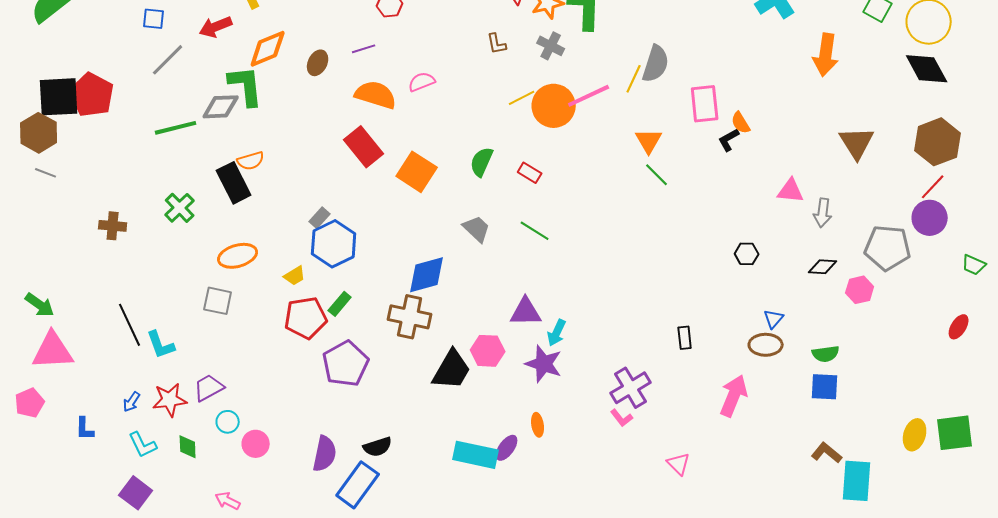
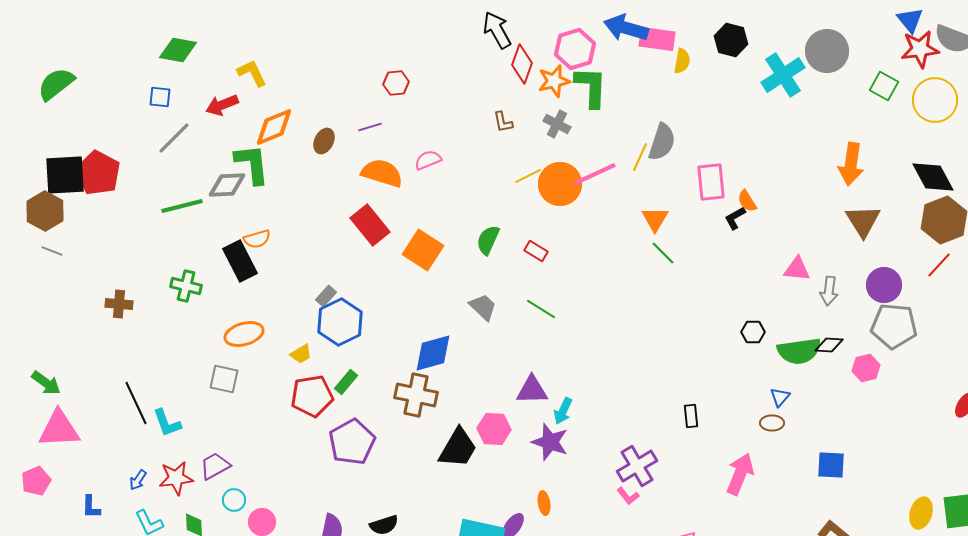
orange arrow: (826, 55) -> (851, 164), moved
black diamond: (927, 69) -> (933, 177), moved
green cross: (180, 208) -> (186, 286), turned -32
purple circle: (930, 218) -> (884, 285), moved
brown ellipse: (766, 345) -> (772, 423), size x0.7
green semicircle: (826, 354) -> (799, 351), moved, size x1.6

